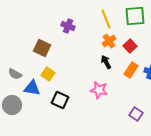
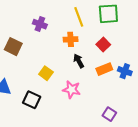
orange cross: (109, 41) -> (71, 39), moved, turned 32
orange rectangle: (131, 70) -> (104, 69), turned 35
yellow square: (48, 74) -> (46, 73), moved

